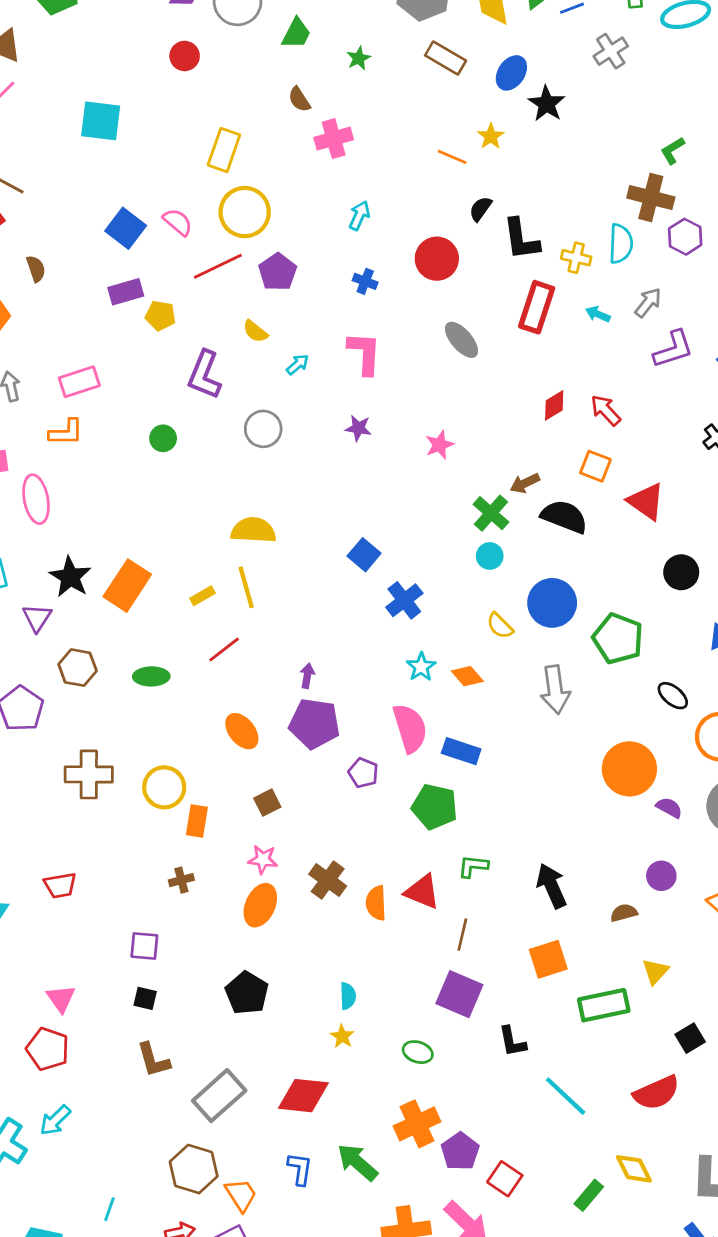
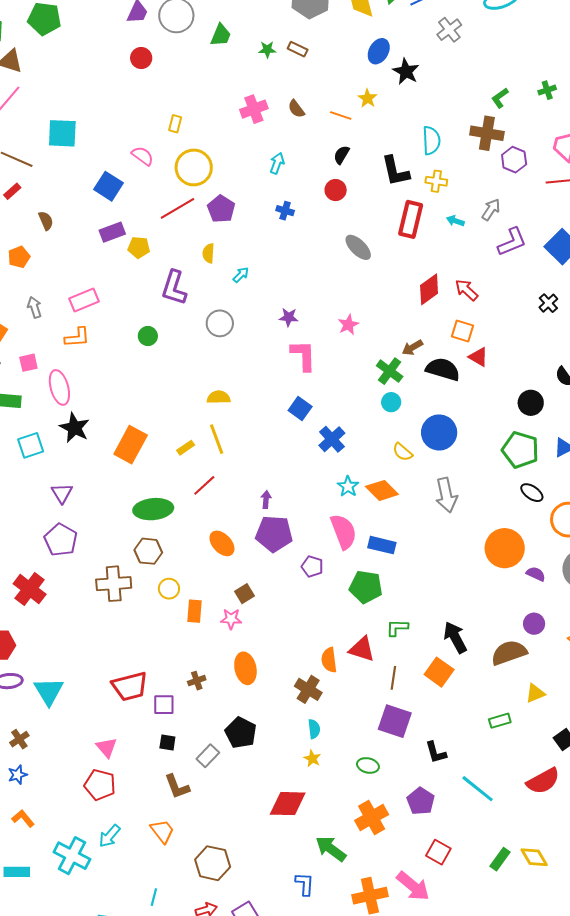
green star: (359, 58) -> (267, 49), turned 30
brown rectangle: (446, 58) -> (298, 49), moved, size x0.7
brown semicircle: (299, 99) -> (296, 109), moved
cyan square: (101, 121) -> (62, 133), moved
yellow rectangle: (224, 150) -> (175, 124), size x0.6
black semicircle: (480, 209) -> (341, 155), moved
pink semicircle: (178, 222) -> (142, 156), moved
cyan semicircle: (621, 244) -> (431, 140), moved
red circle: (437, 259) -> (336, 190), size x0.7
yellow semicircle: (255, 331) -> (208, 253), turned 60
pink L-shape: (364, 353) -> (303, 355), moved
red diamond: (554, 405) -> (429, 289), size x1.4
red triangle: (646, 501) -> (478, 357), moved, size x0.7
yellow semicircle: (253, 530) -> (219, 397), size x0.7
black star: (70, 577) -> (74, 428), moved
purple triangle: (37, 618) -> (62, 493), moved
green pentagon: (618, 639) -> (520, 450), moved
brown hexagon: (78, 668) -> (148, 551), moved
green ellipse: (151, 676) -> (153, 509), size x1.5
orange diamond: (467, 676) -> (382, 490), size x1.4
yellow circle: (164, 787) -> (169, 589), size x0.7
pink star: (263, 859) -> (231, 619), moved
brown cross: (181, 880) -> (197, 681), moved
brown cross: (328, 880) -> (308, 689), moved
red trapezoid: (60, 885) -> (130, 686), moved, size x1.5
orange ellipse: (260, 905) -> (245, 668), turned -32
brown semicircle: (624, 913) -> (509, 653), size x1.8
orange square: (548, 959) -> (439, 672), moved, turned -32
yellow triangle: (655, 971) -> (535, 693), turned 30
green rectangle: (604, 1005) -> (500, 721), size x0.6
gray rectangle: (219, 1096) -> (208, 756), moved, size x0.6
purple pentagon: (460, 1151) -> (421, 801), moved
blue L-shape: (300, 1169) -> (305, 884), moved
yellow diamond: (634, 1169) -> (534, 857), moved
orange trapezoid: (241, 1195) -> (162, 831), moved

